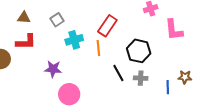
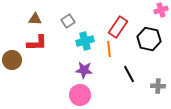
black hexagon: (139, 51) -> (149, 39), moved
purple star: (53, 69) -> (84, 70), moved
gray cross: (141, 78) -> (158, 86), moved

